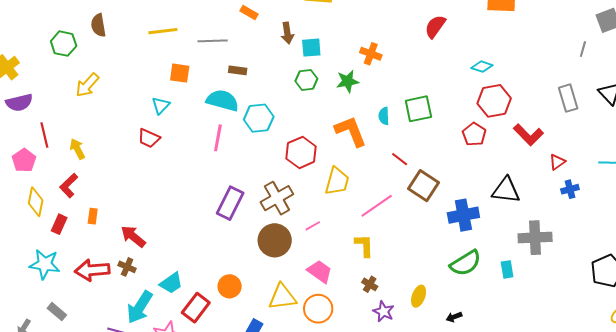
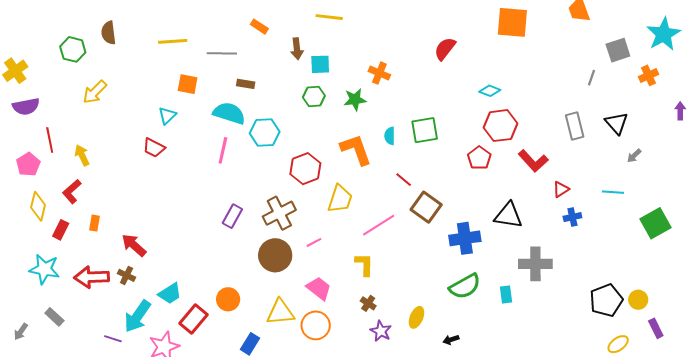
purple rectangle: (230, 203) -> (232, 216), size x0.7

